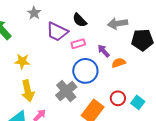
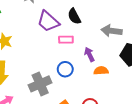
blue circle: (85, 71) -> (65, 69), size x0.6

